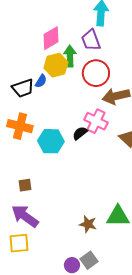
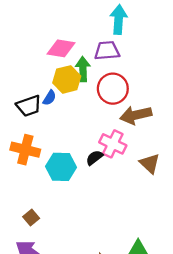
pink diamond: (51, 38) -> (61, 48), turned 40
purple trapezoid: (91, 40) -> (107, 51), turned 105
brown square: (25, 185) -> (31, 218), turned -32

